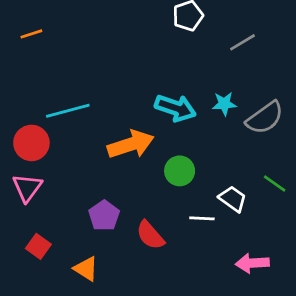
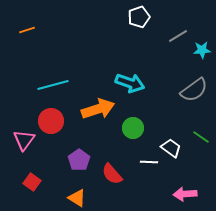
cyan star: (224, 104) -> (202, 50), moved
red circle: (31, 143) -> (51, 121), moved
orange triangle: (86, 269) -> (77, 198), moved

